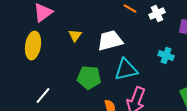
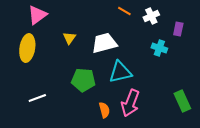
cyan cross: (166, 56) -> (159, 48), moved
white line: (43, 96) -> (37, 98), turned 30

